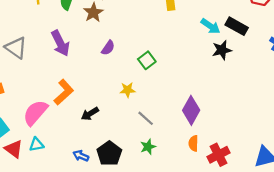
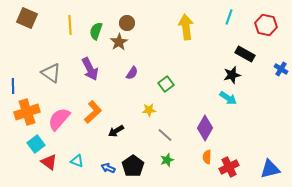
cyan arrow: (210, 26) -> (228, 98), moved
pink semicircle: (35, 113) -> (59, 119), moved
cyan triangle: (36, 144) -> (77, 161), moved, turned 32

